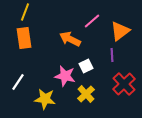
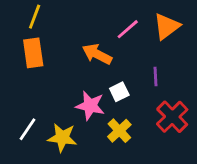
orange triangle: (120, 31) -> (167, 26), moved
white line: (18, 82) -> (28, 129), moved

